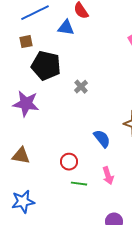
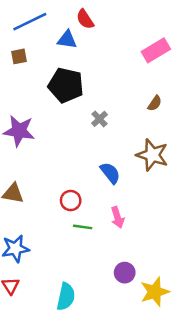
black pentagon: (46, 66) -> (66, 85), moved
gray cross: (81, 87) -> (99, 119), moved

